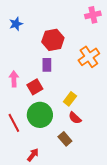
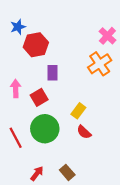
pink cross: (93, 15) -> (107, 36), moved, turned -35
red hexagon: (53, 40) -> (36, 45), moved
brown rectangle: (65, 139) -> (67, 172), moved

